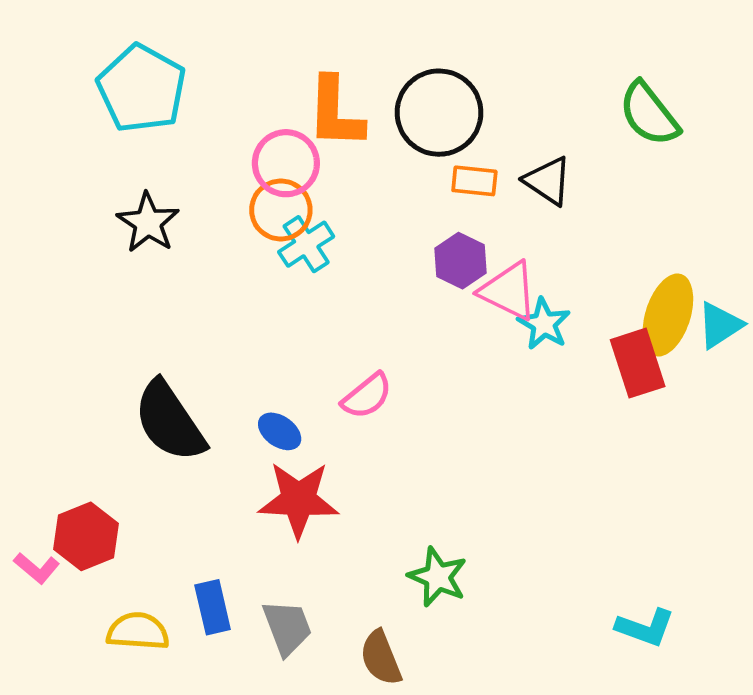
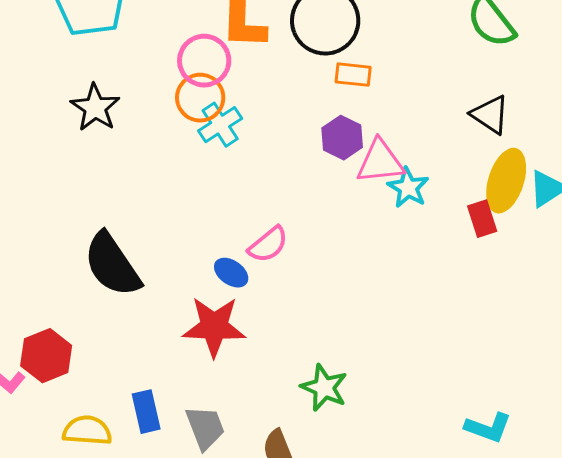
black triangle: (548, 181) -> (490, 115), moved
pink triangle: (509, 291) -> (380, 162), turned -32
red rectangle: (638, 363) -> (482, 219), size x0.7
blue ellipse: (280, 431) -> (231, 273), moved

